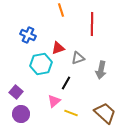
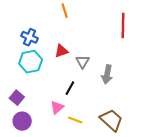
red line: (92, 24) -> (123, 25), moved
gray triangle: (78, 58) -> (83, 62), turned -40
cyan hexagon: (41, 64) -> (31, 62), moved

